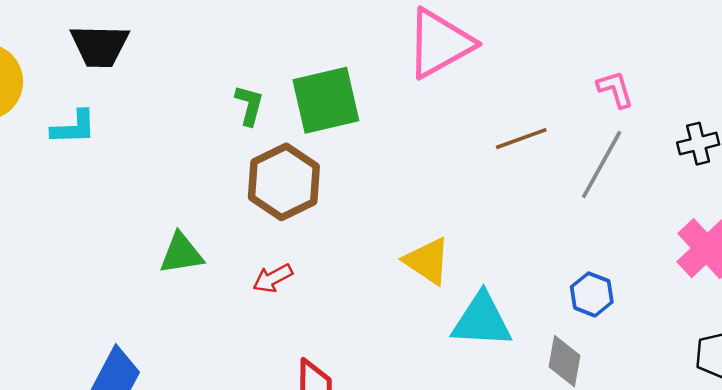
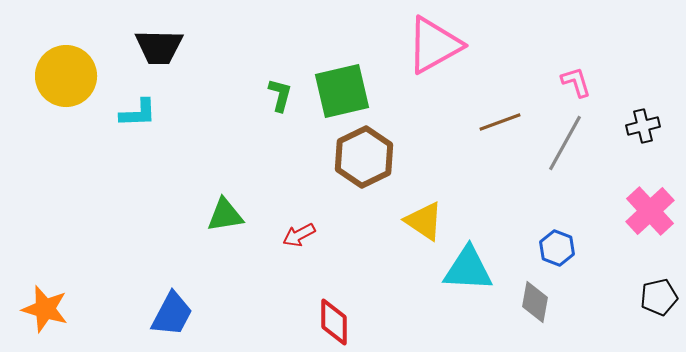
brown hexagon: (284, 182) -> (364, 157), moved

